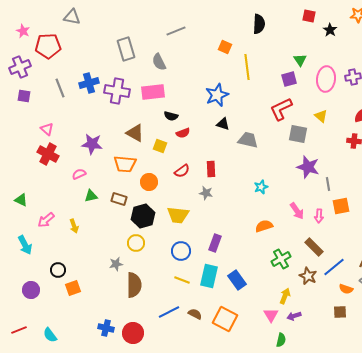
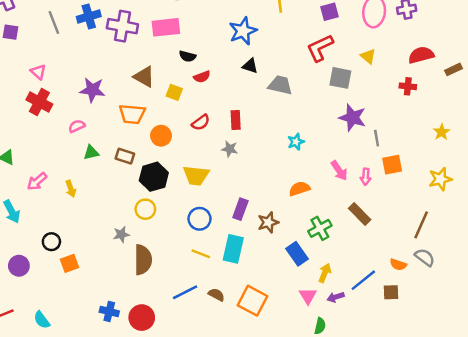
blue line: (334, 267) -> (363, 280), moved
brown star: (308, 276) -> (268, 222), moved, turned 30
blue rectangle: (237, 280) -> (297, 254), moved

